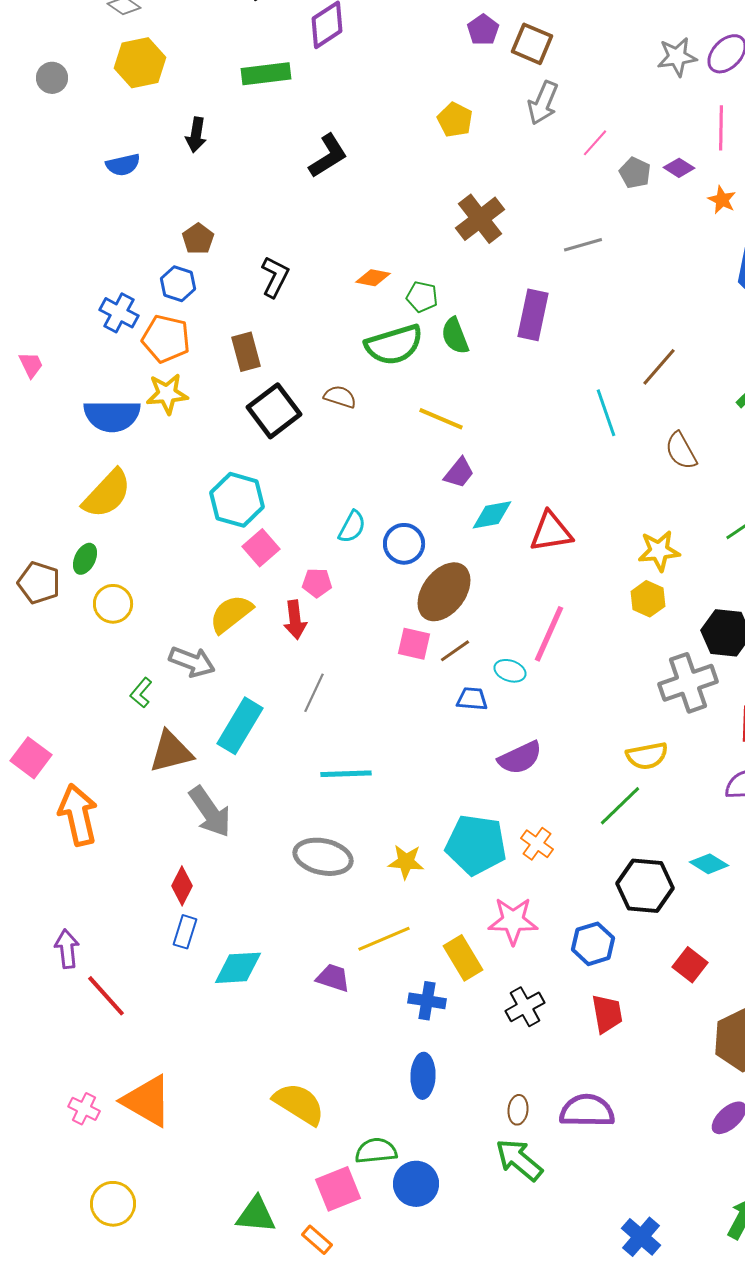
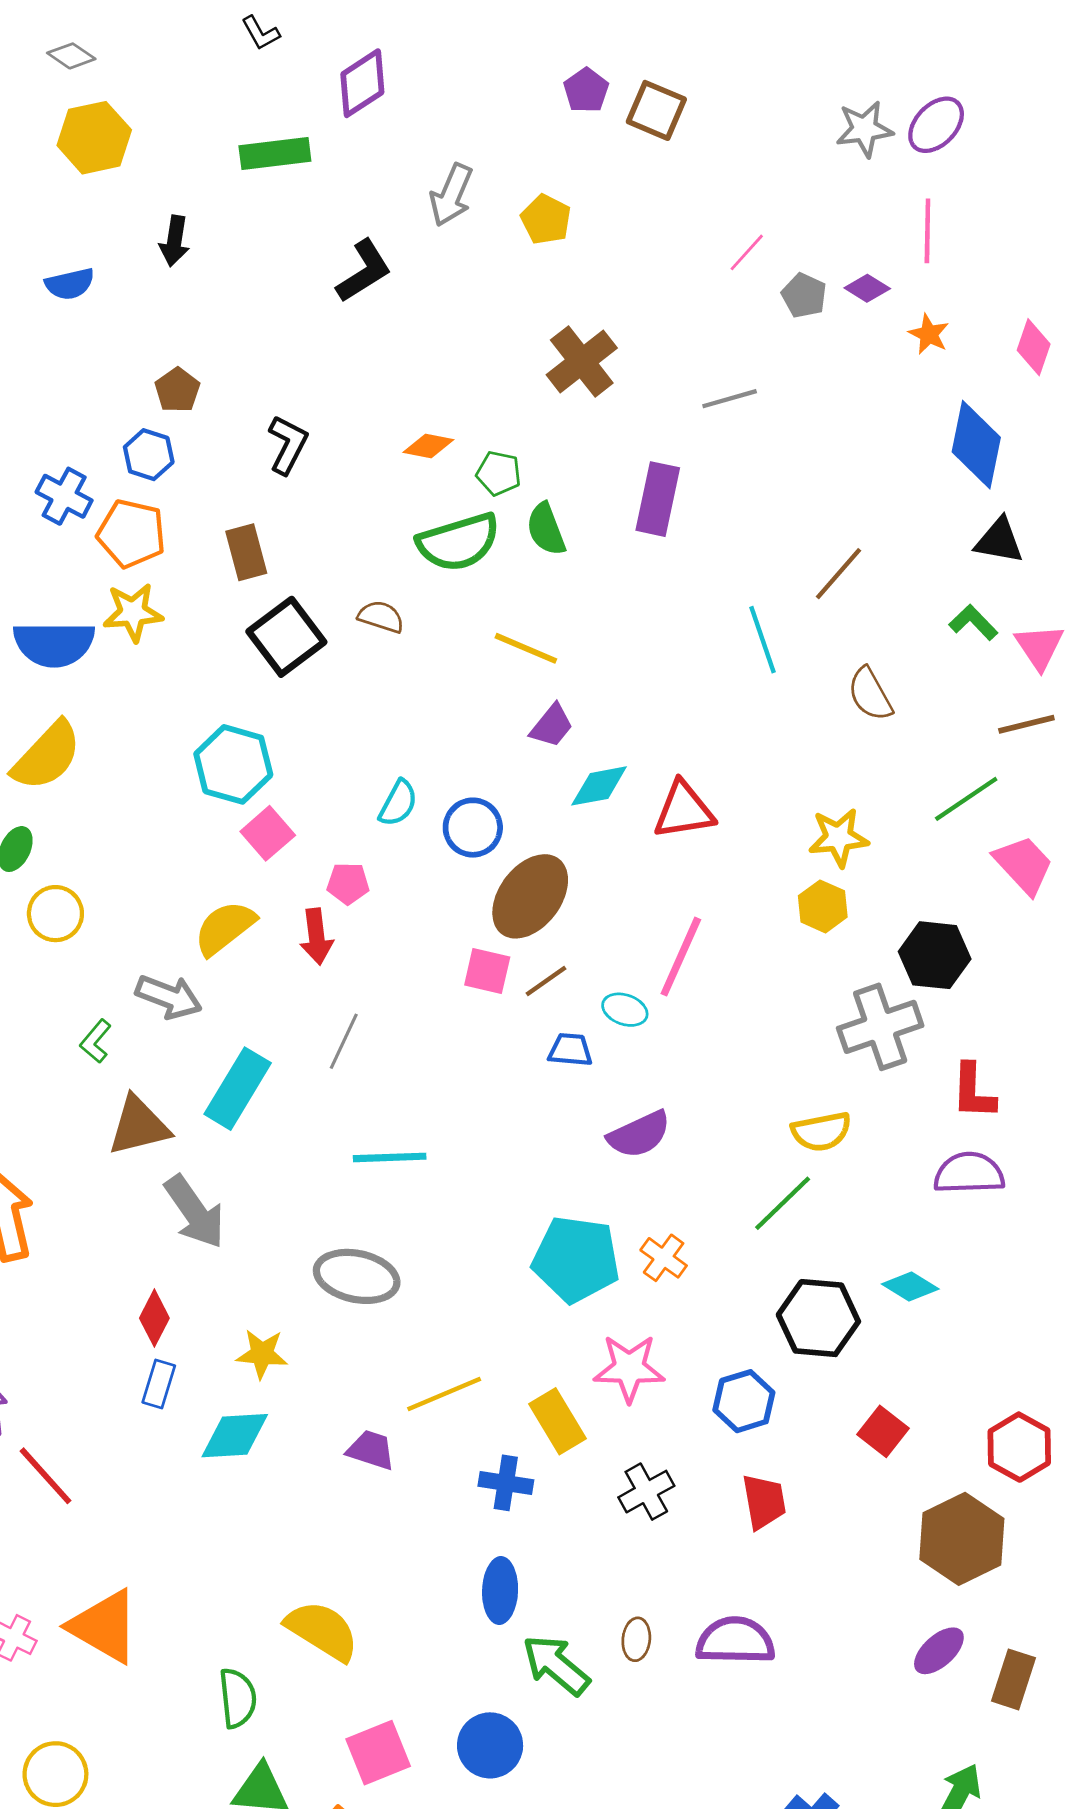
gray arrow: (543, 103) -> (451, 195), moved
yellow star: (406, 862) -> (262, 1354), moved
green semicircle: (376, 1151) -> (238, 1698), moved, turned 90
green arrow: (519, 1160) -> (556, 1665), moved

